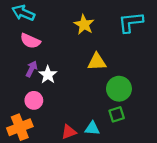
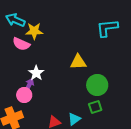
yellow star: (84, 25) -> (34, 31), moved, turned -30
purple arrow: (31, 69) -> (29, 85), moved
cyan triangle: (92, 128) -> (74, 119), turned -40

